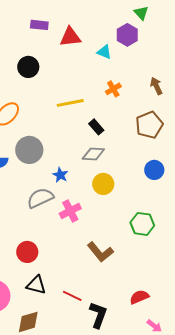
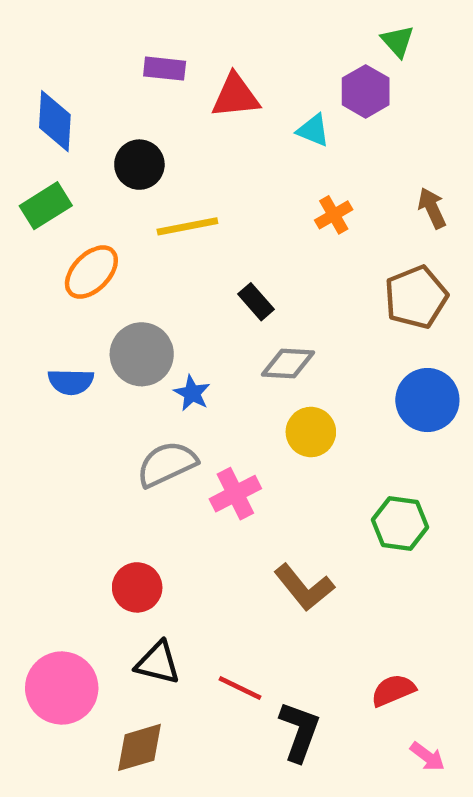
yellow line: (70, 103) -> (187, 226), moved
black rectangle: (96, 127) -> (256, 302), moved
blue circle: (154, 170) -> (427, 400), size x1.4
blue star: (60, 175) -> (192, 393), moved

